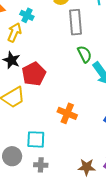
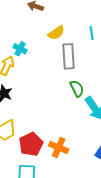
red pentagon: (34, 74) -> (31, 144), moved

